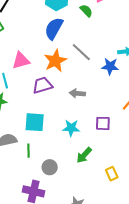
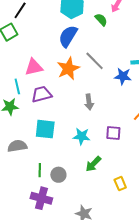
purple trapezoid: (42, 85) -> (42, 94), moved
gray arrow: (77, 93) -> (89, 102), turned -105
green line: (28, 151) -> (40, 170), moved

